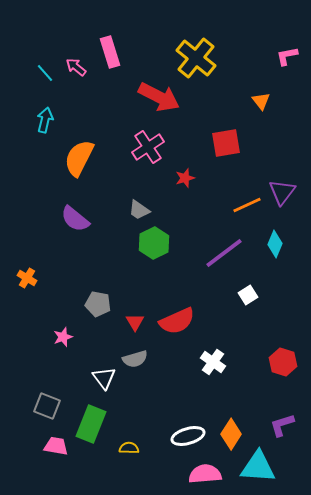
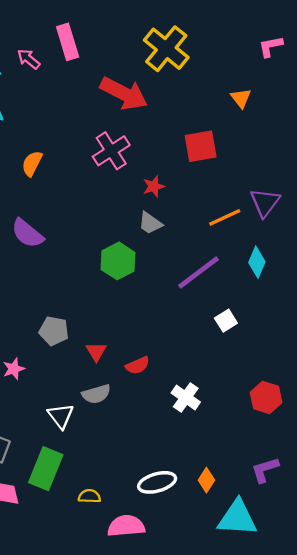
orange semicircle: (79, 158) -> (32, 163), size x0.6
gray trapezoid: (139, 210) -> (150, 223), moved
red semicircle: (177, 321) -> (138, 365), moved, size x0.6
orange diamond: (231, 434) -> (206, 480), size x0.7
pink semicircle: (205, 474) -> (126, 526), moved

